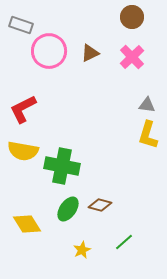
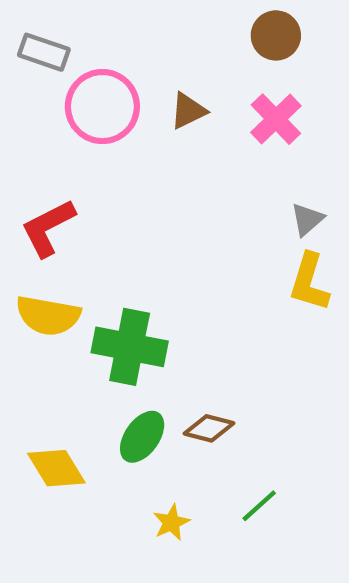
gray triangle: (147, 105) -> (307, 219), turned -48

